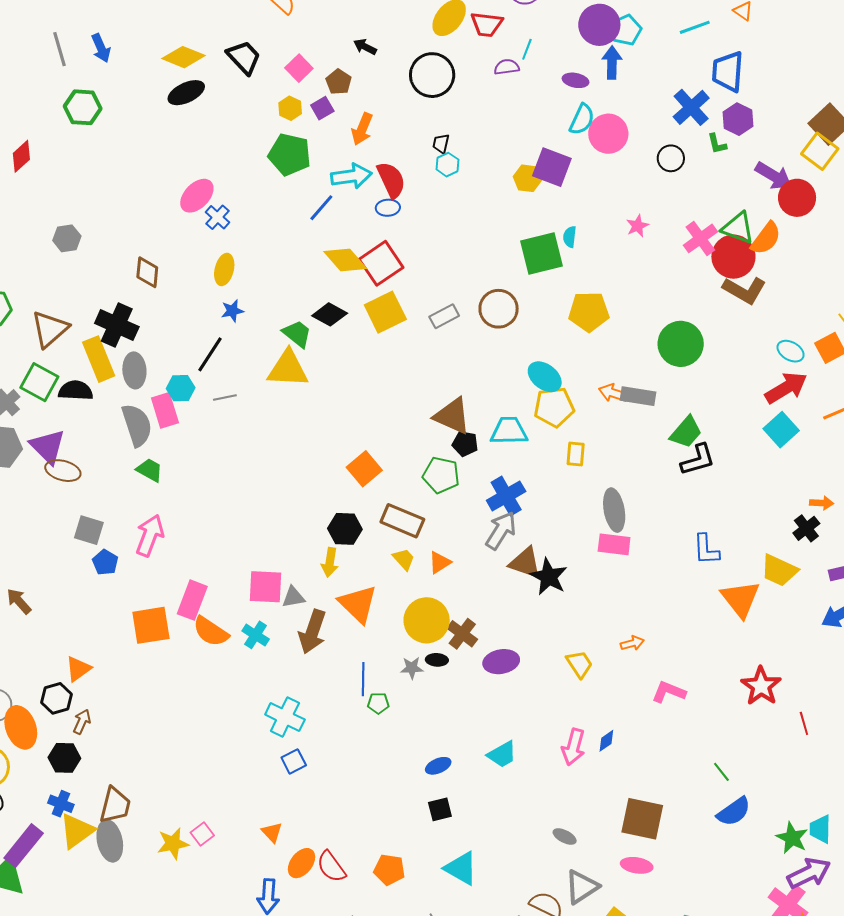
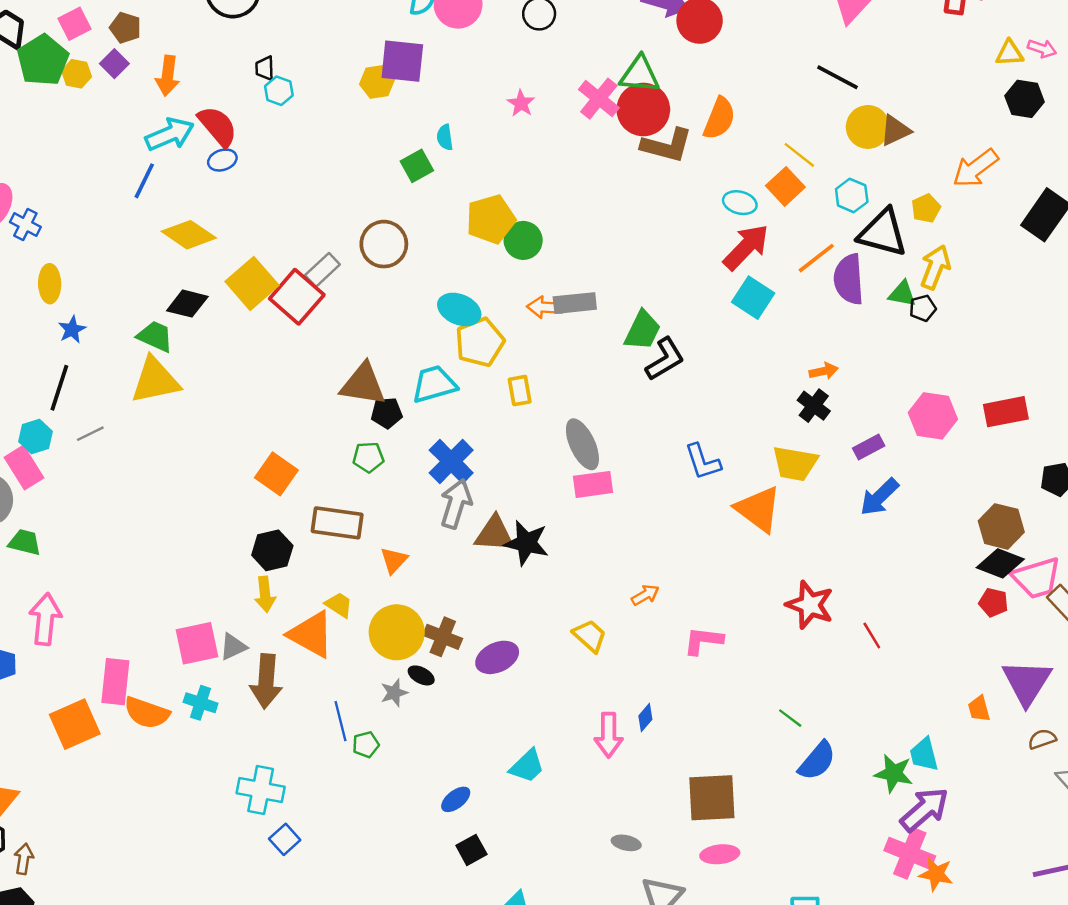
pink square: (299, 68) -> (74, 24), turned 32
green pentagon: (290, 155) -> (43, 60), moved, turned -30
orange semicircle: (766, 238) -> (719, 118), moved
green square: (541, 253) -> (417, 166), size x0.6
red square: (381, 263) -> (297, 297), moved
green circle: (681, 344) -> (523, 240), moved, size x0.7
green pentagon: (441, 475) -> (368, 457), size x0.7
yellow trapezoid: (404, 559) -> (339, 605), moved
black ellipse: (437, 660) -> (421, 675), turned 40

